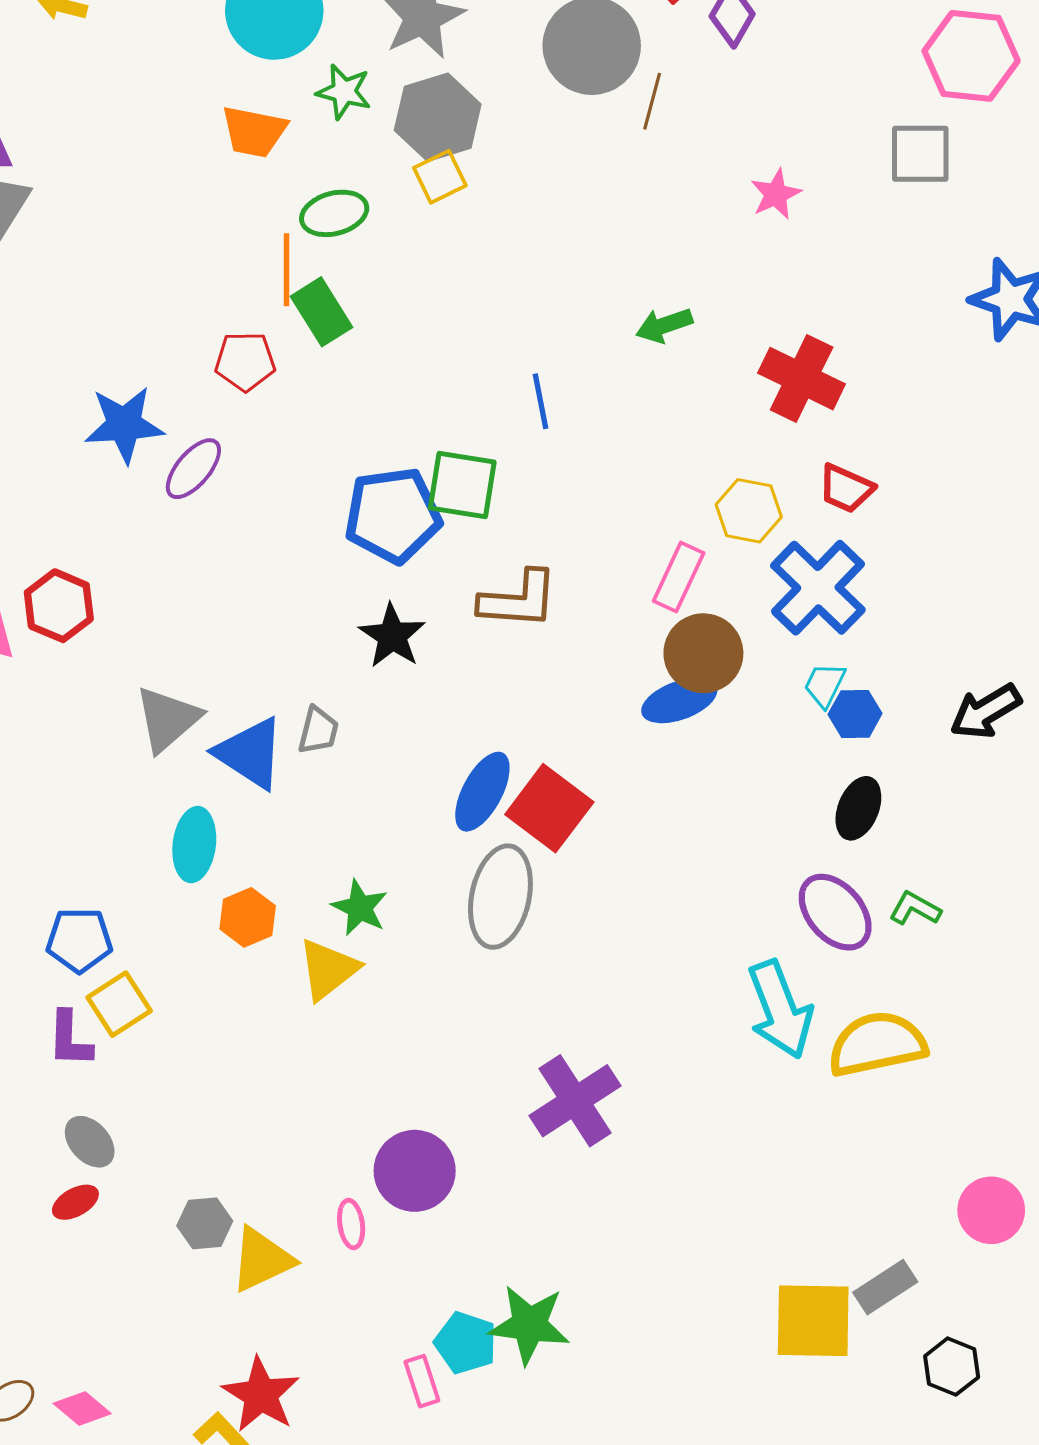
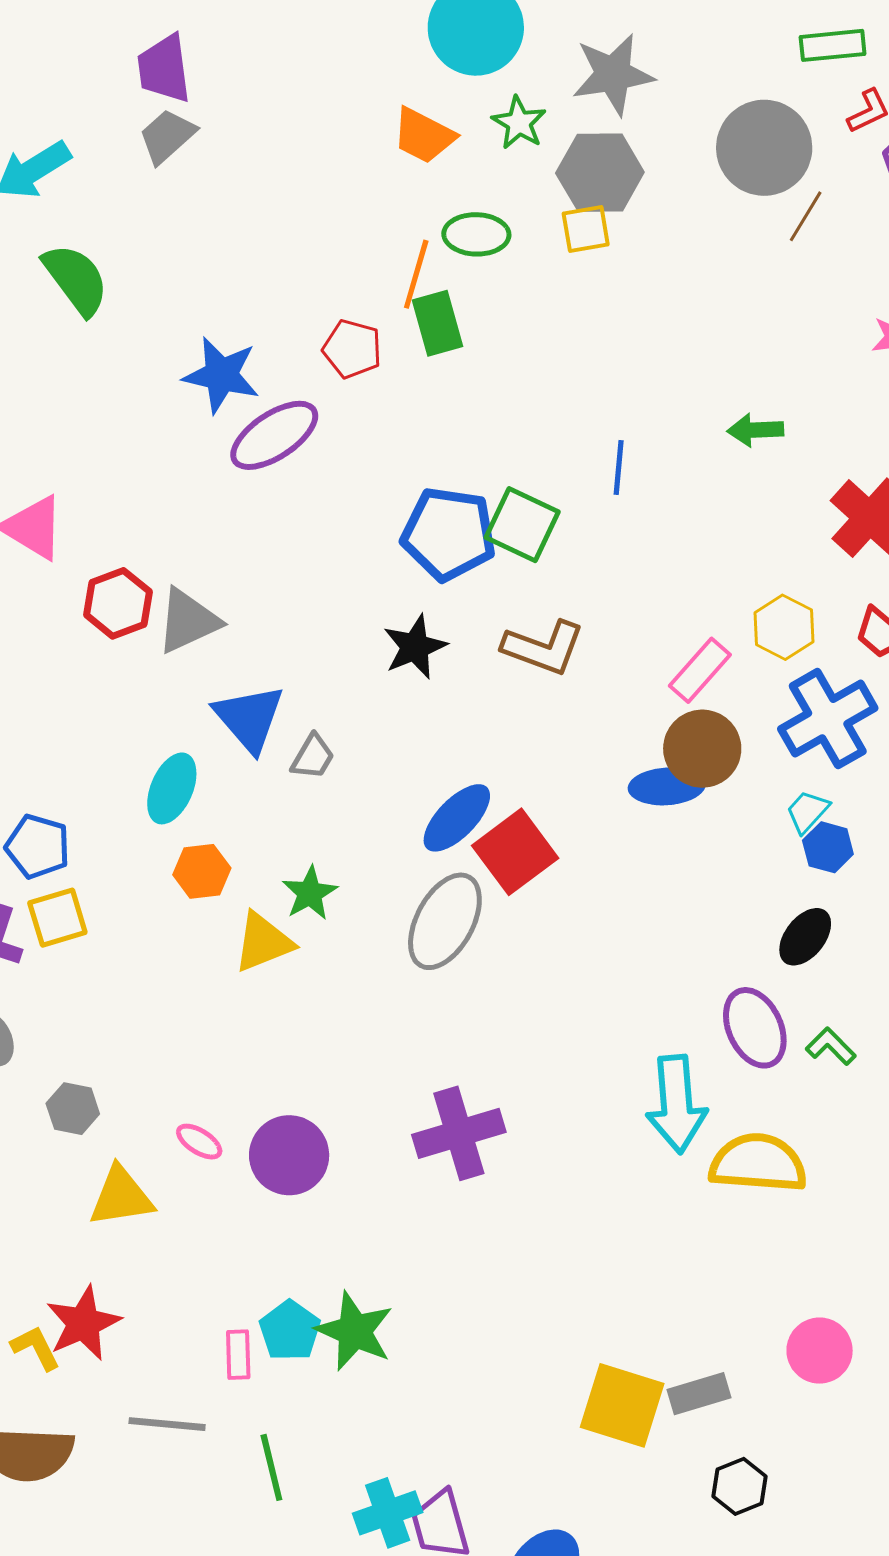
purple ellipse: (193, 469) -> (274, 435), size x1.4
red hexagon: (59, 606) -> (118, 603), moved
gray triangle: (168, 719) -> (188, 621), moved
gray trapezoid: (318, 730) -> (313, 757), moved
gray hexagon: (205, 1223) -> (73, 1109), moved
pink ellipse: (351, 1224) -> (199, 1142), moved, turned -66

